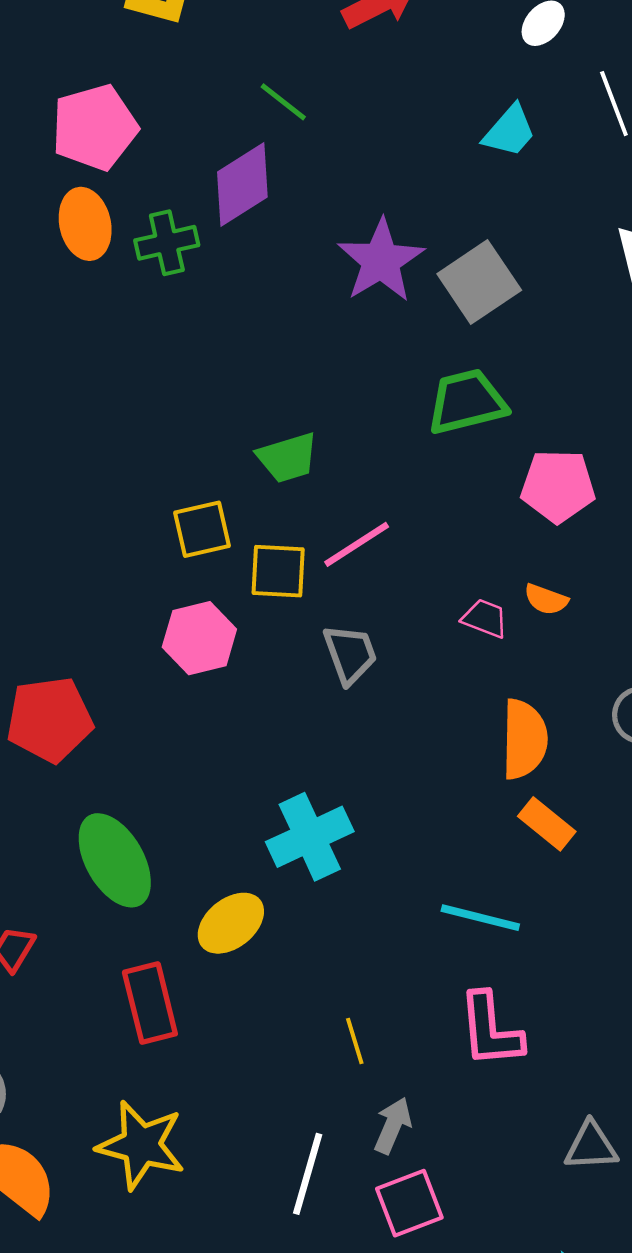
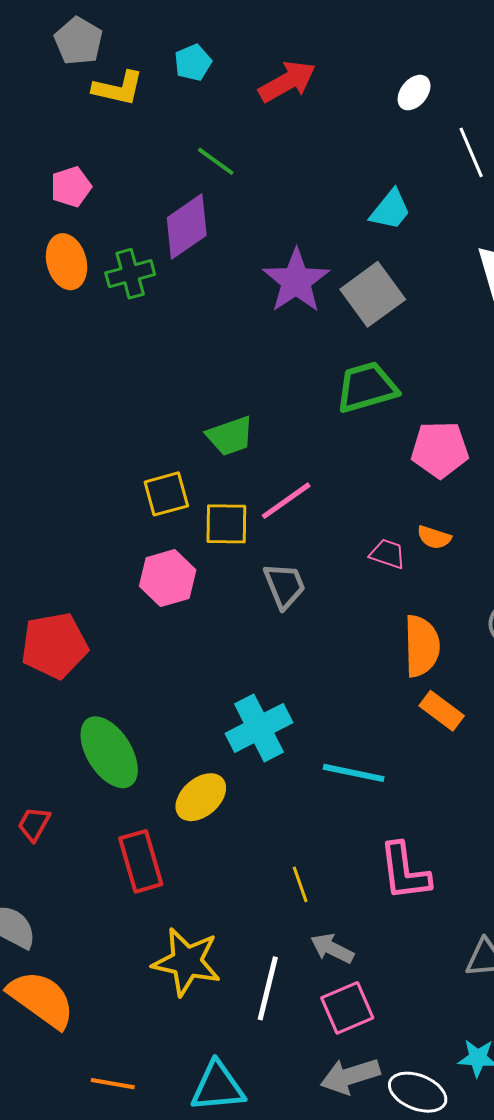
pink pentagon: (95, 127) -> (71, 187), size x0.6
cyan trapezoid: (509, 131) -> (390, 210), moved
cyan line: (480, 918) -> (354, 773), moved
gray arrow: (393, 1125) -> (332, 948), turned -84
yellow star: (141, 1145) -> (187, 962), moved

